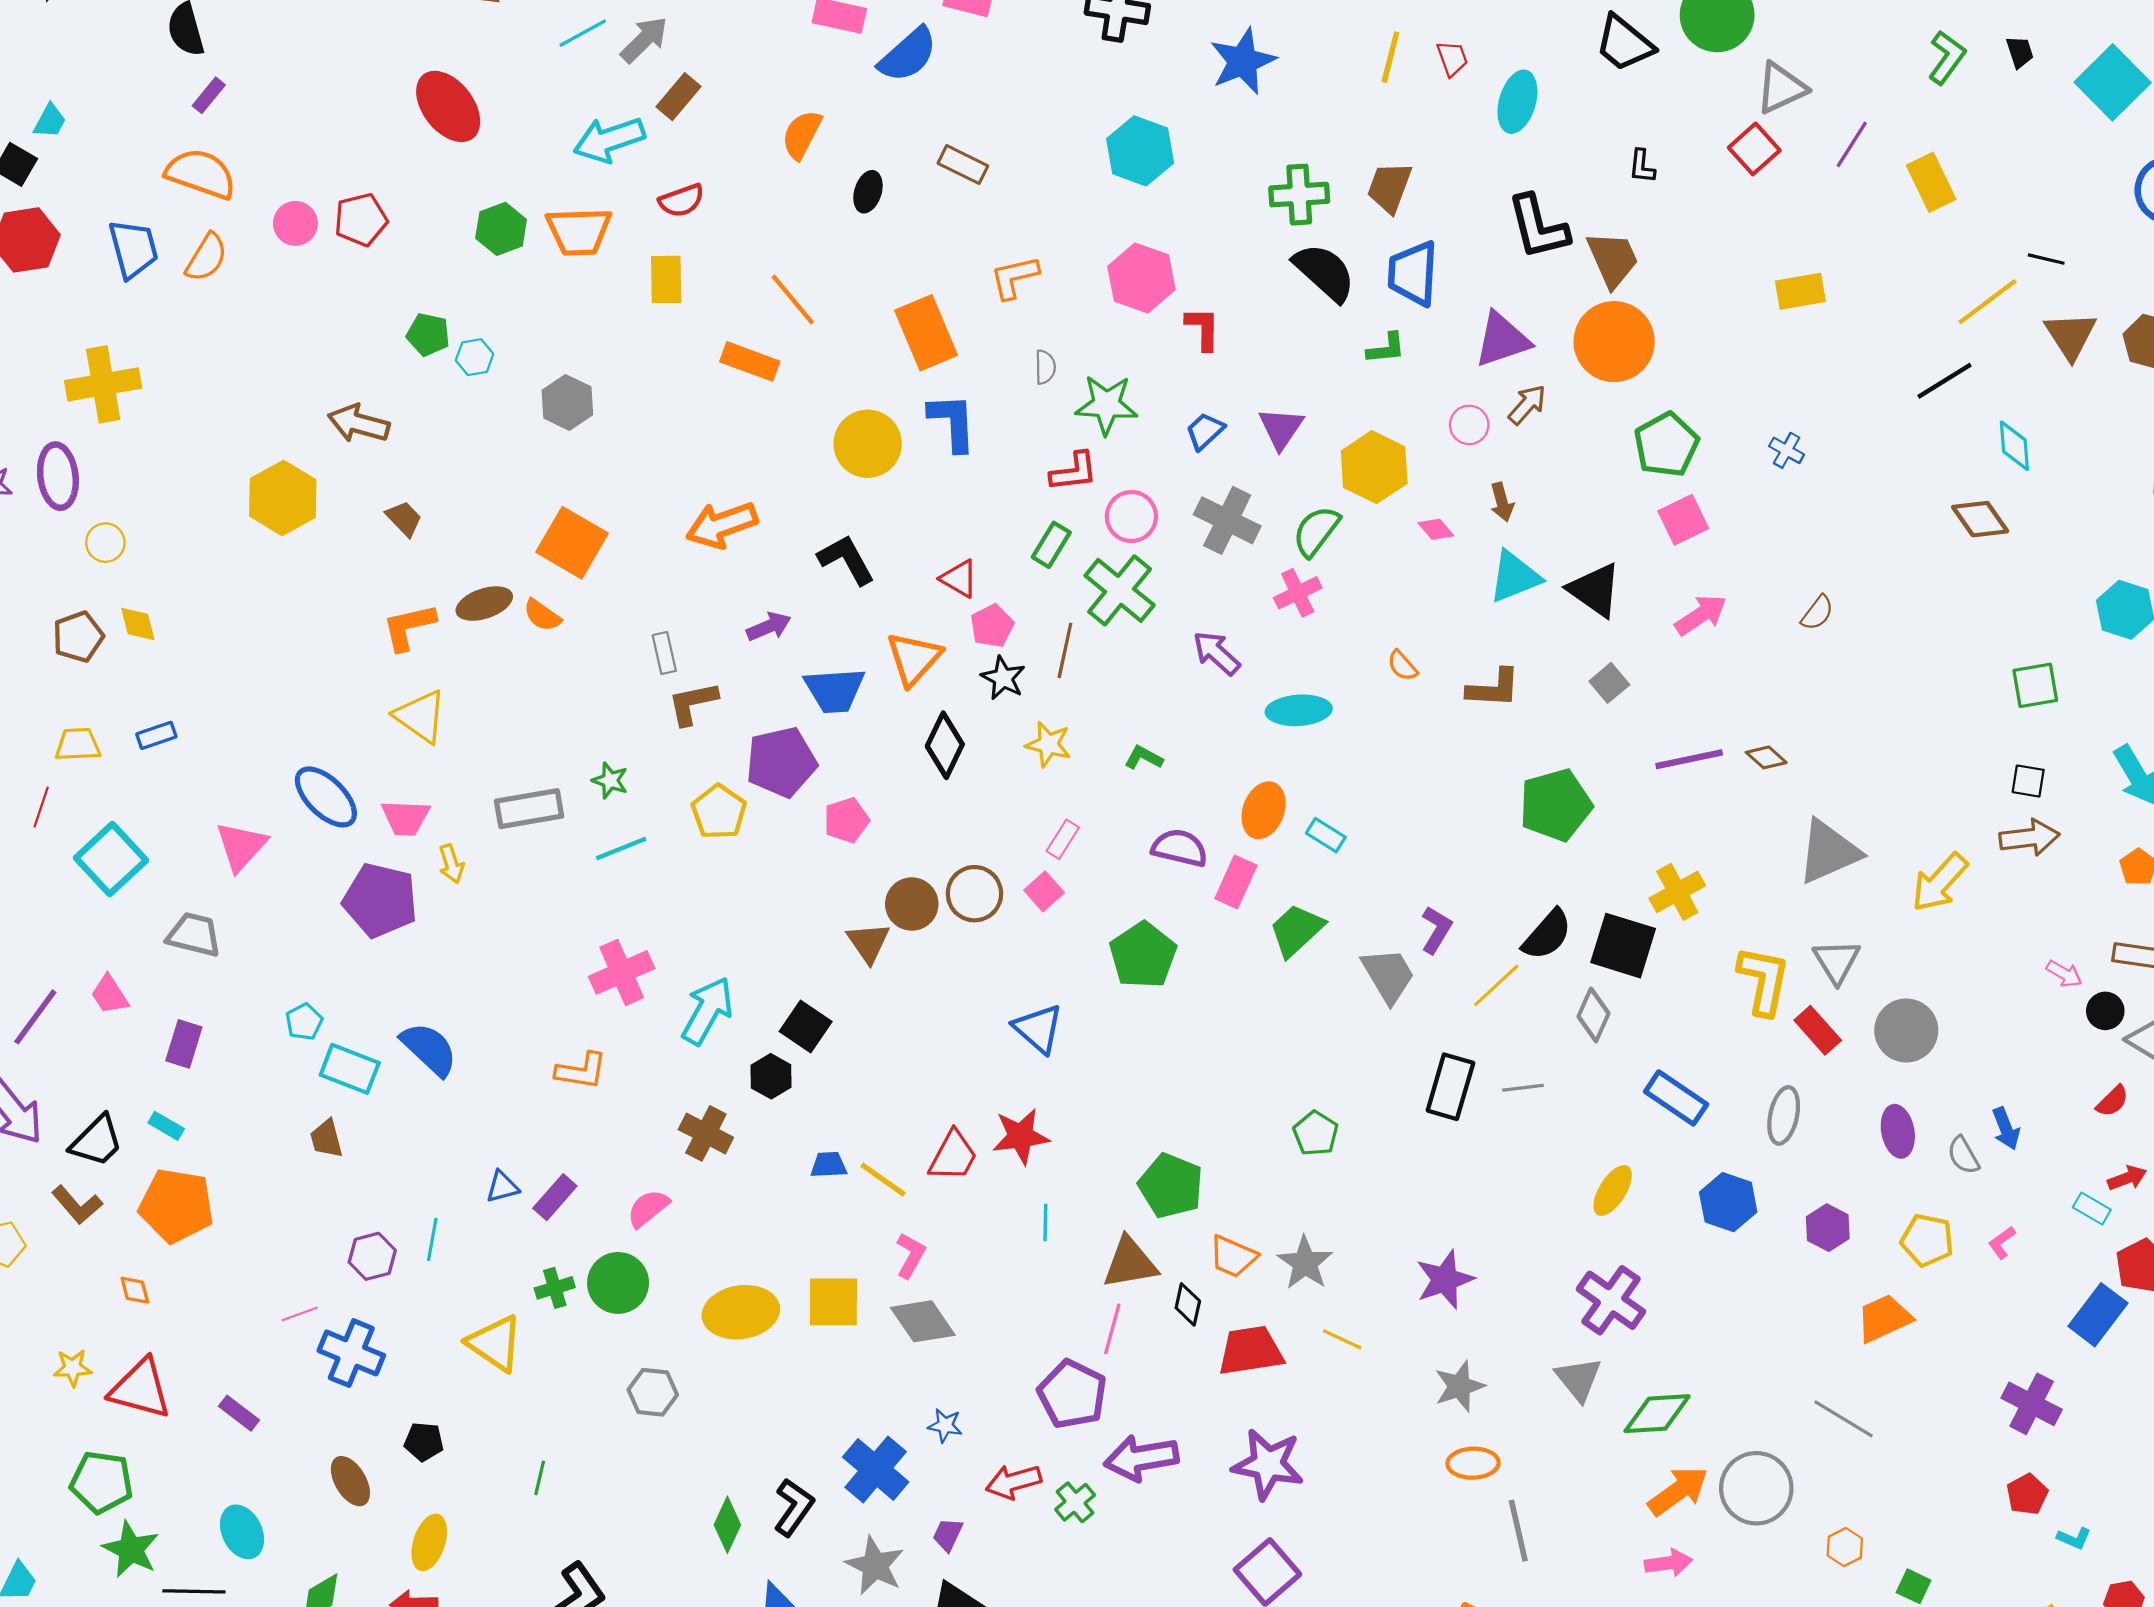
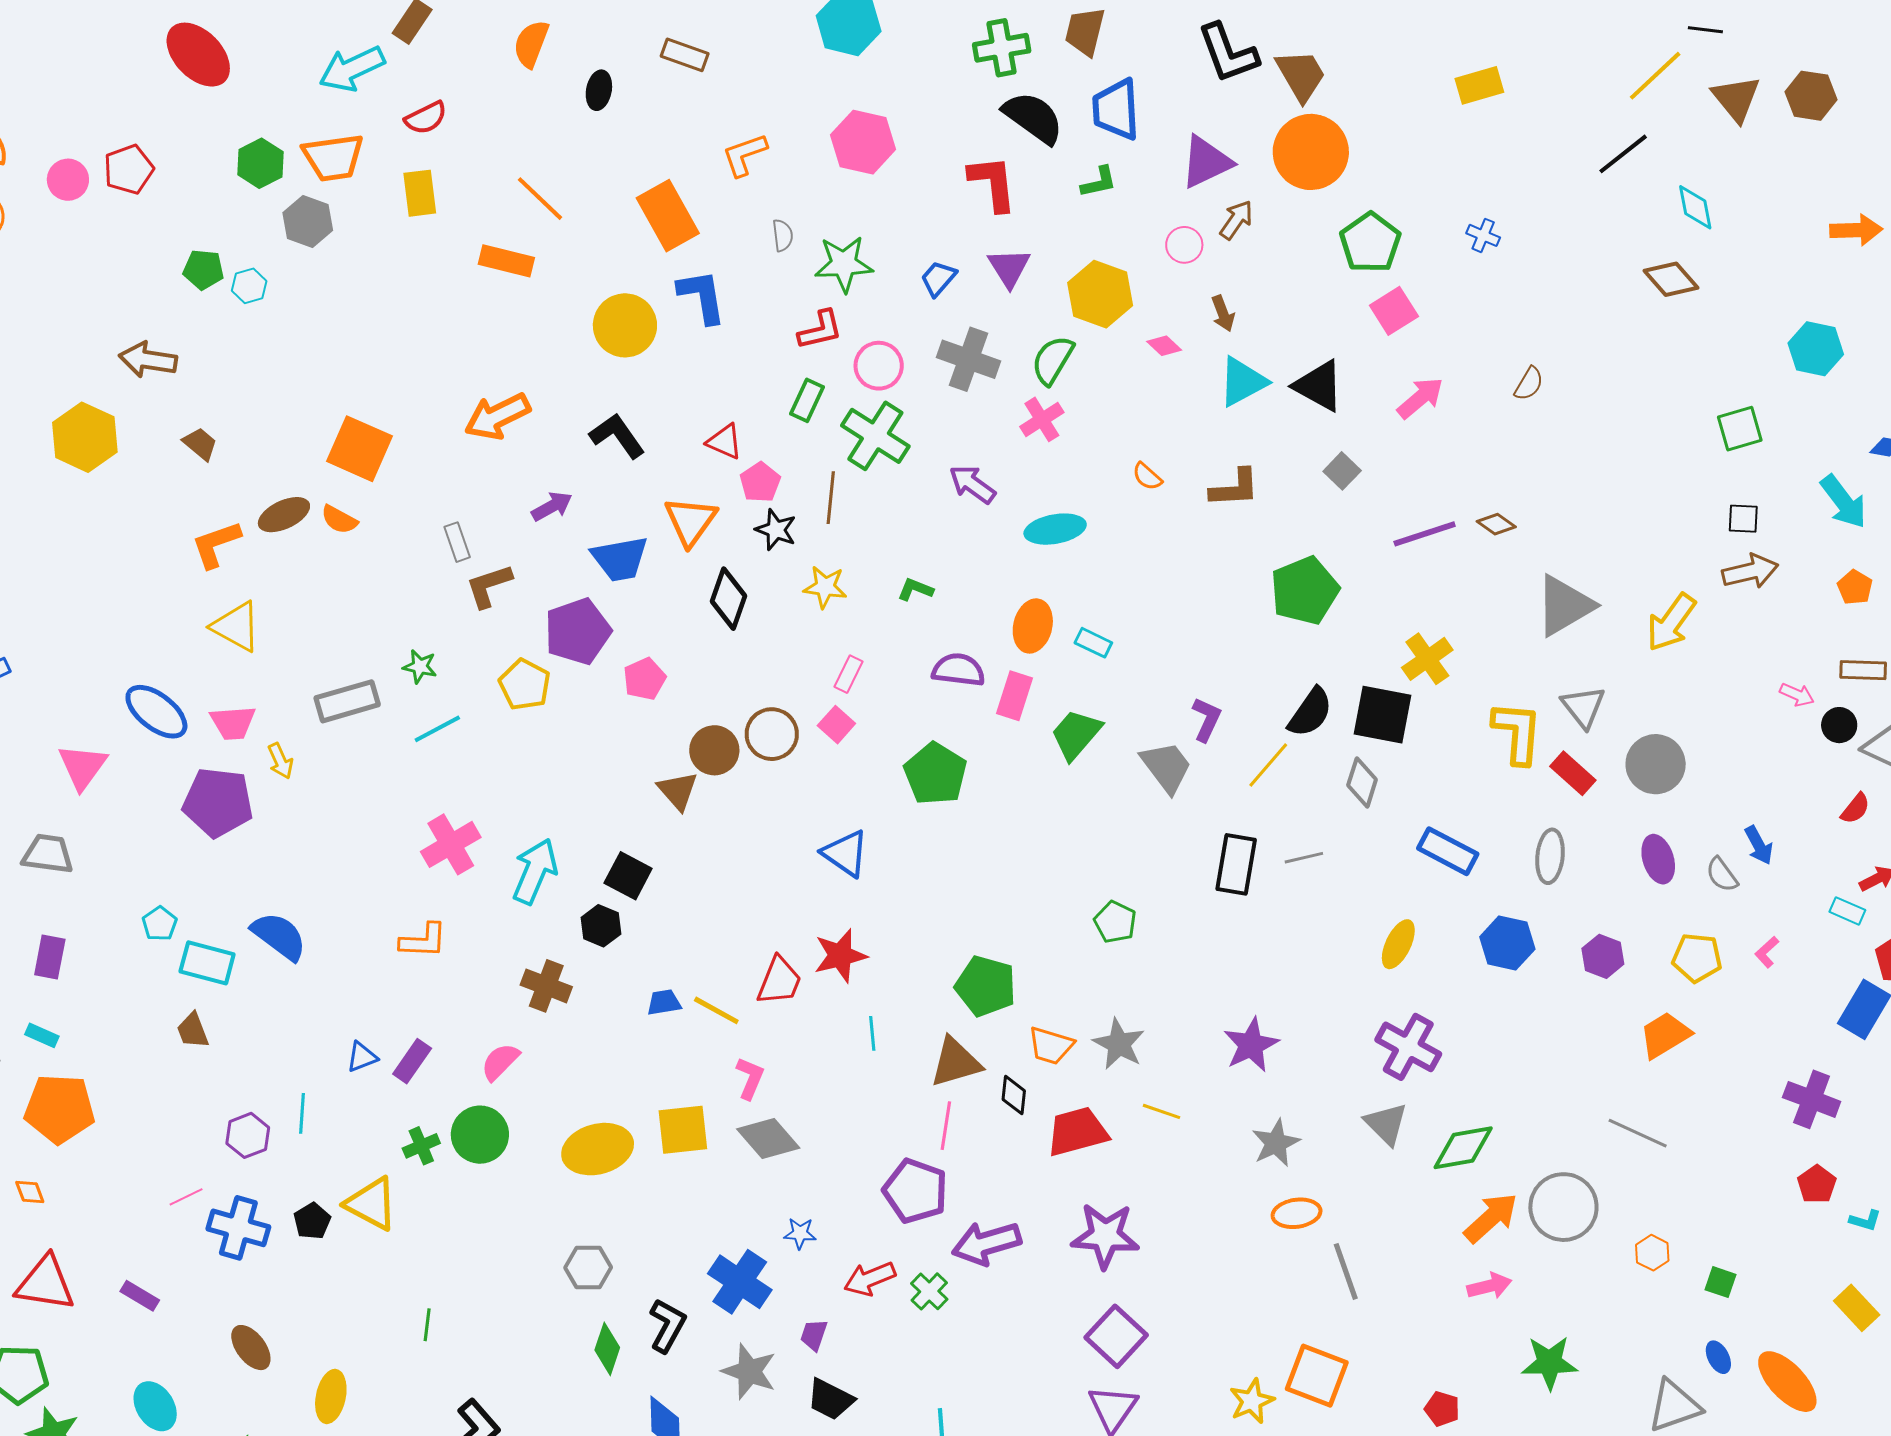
red L-shape: (1203, 328) -> (993, 183), moved, size x1.4
gray hexagon: (567, 402) -> (308, 222), moved
gray hexagon: (653, 1392) -> (588, 1268), moved
black pentagon: (424, 1442) -> (312, 1221), moved, turned -30

